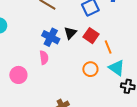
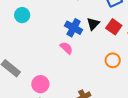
pink semicircle: (44, 58) -> (66, 48), turned -40
pink circle: (18, 75) -> (40, 84), moved

